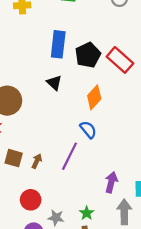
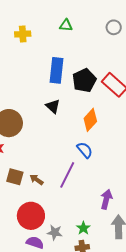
brown arrow: (37, 161) -> (37, 180), turned -80
red circle: (31, 200) -> (31, 216), size x1.4

